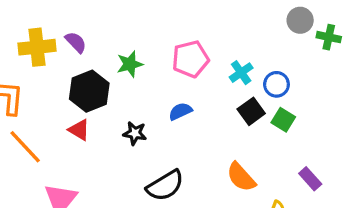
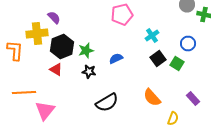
yellow cross: (37, 47) -> (37, 34), moved
pink pentagon: (190, 59) -> (122, 14), moved
green star: (130, 64) -> (86, 50), moved
blue circle: (276, 84) -> (188, 44), moved
orange line: (25, 147) -> (24, 92), moved, turned -50

